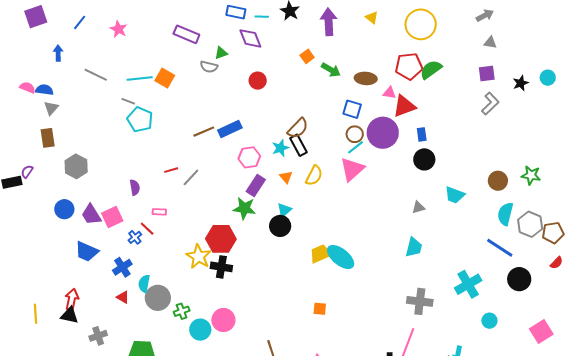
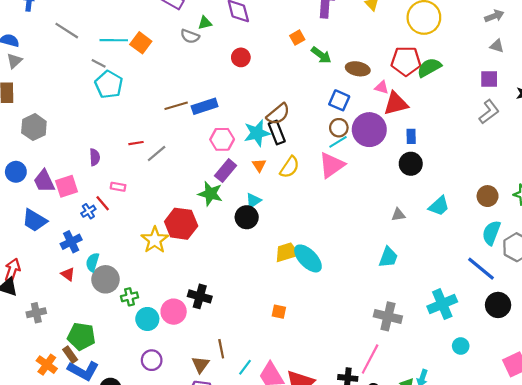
cyan star: (280, 148) -> (257, 133), size x1.4
cyan trapezoid: (455, 195) -> (439, 206), turned -70
black cross: (221, 267) -> (200, 296), moved

